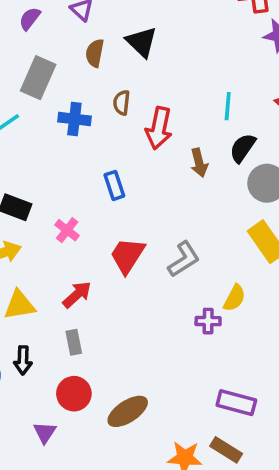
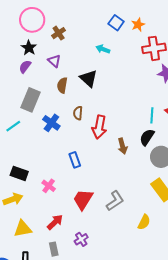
cyan line: (228, 106) -> (152, 115), moved
blue cross: (74, 119) -> (51, 123), turned 30
purple cross: (208, 321) -> (81, 239), moved, turned -32

